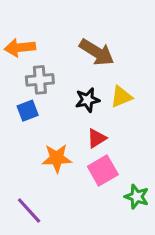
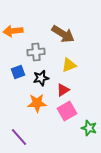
gray cross: (40, 80) -> (36, 52), moved
yellow triangle: (121, 97) -> (69, 65), moved
black star: (87, 100) -> (41, 78), moved

